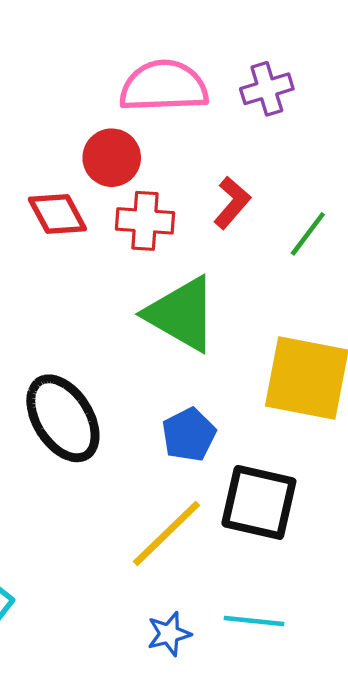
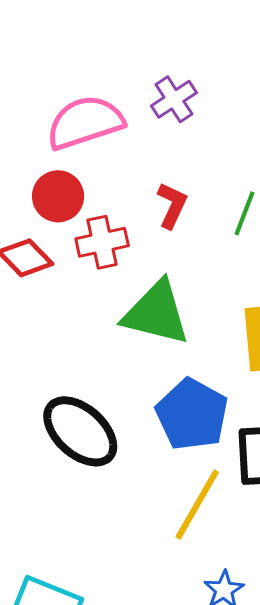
blue pentagon: (189, 435) -> (192, 414), size x1.5

